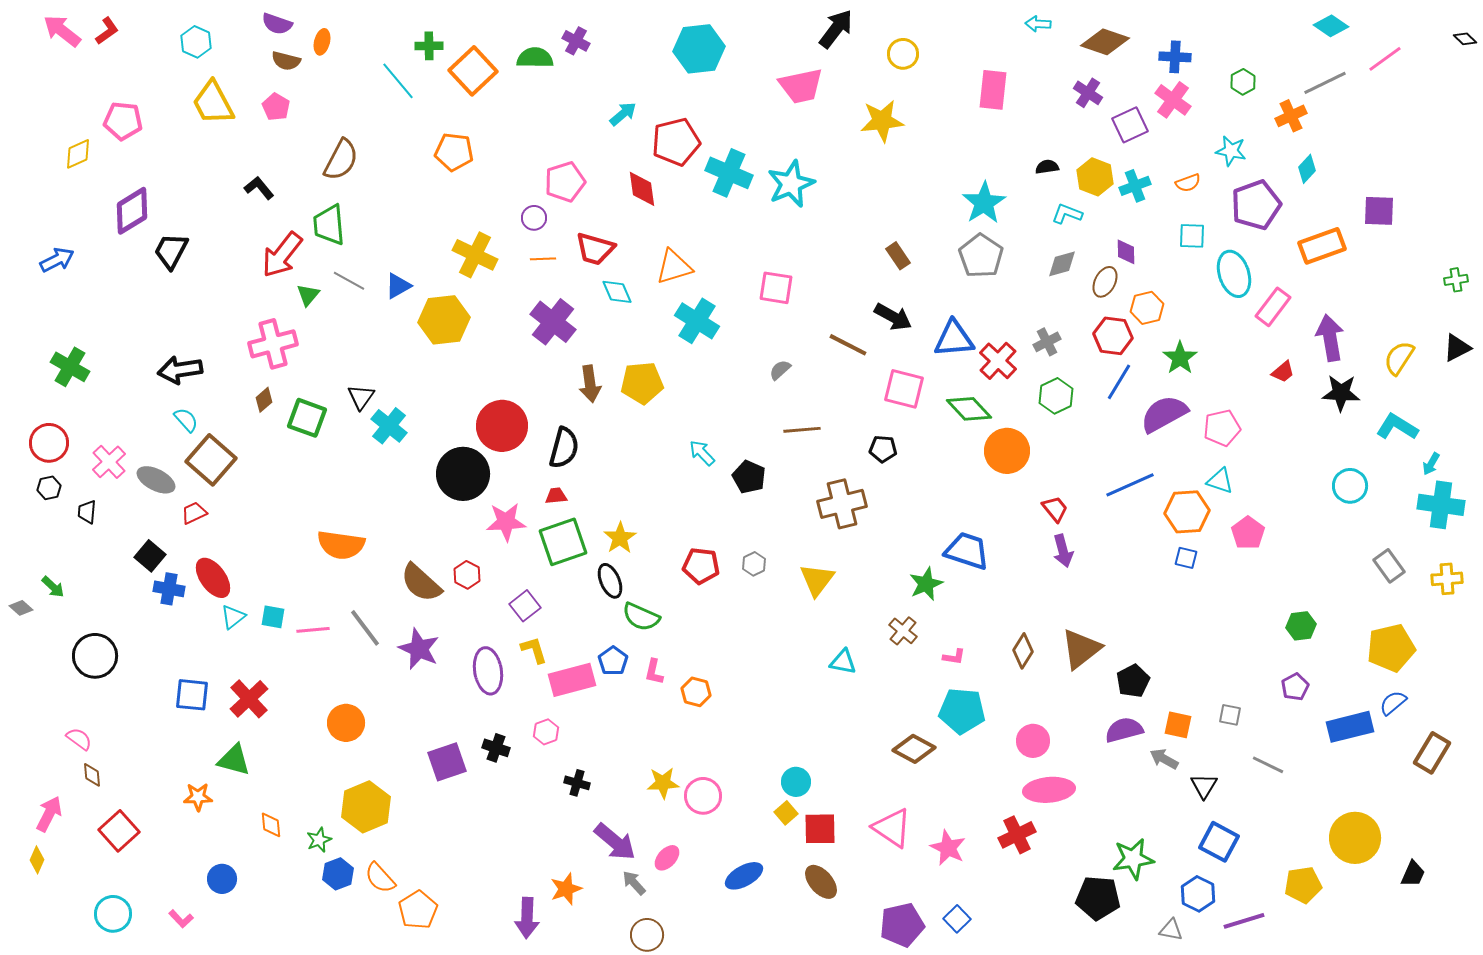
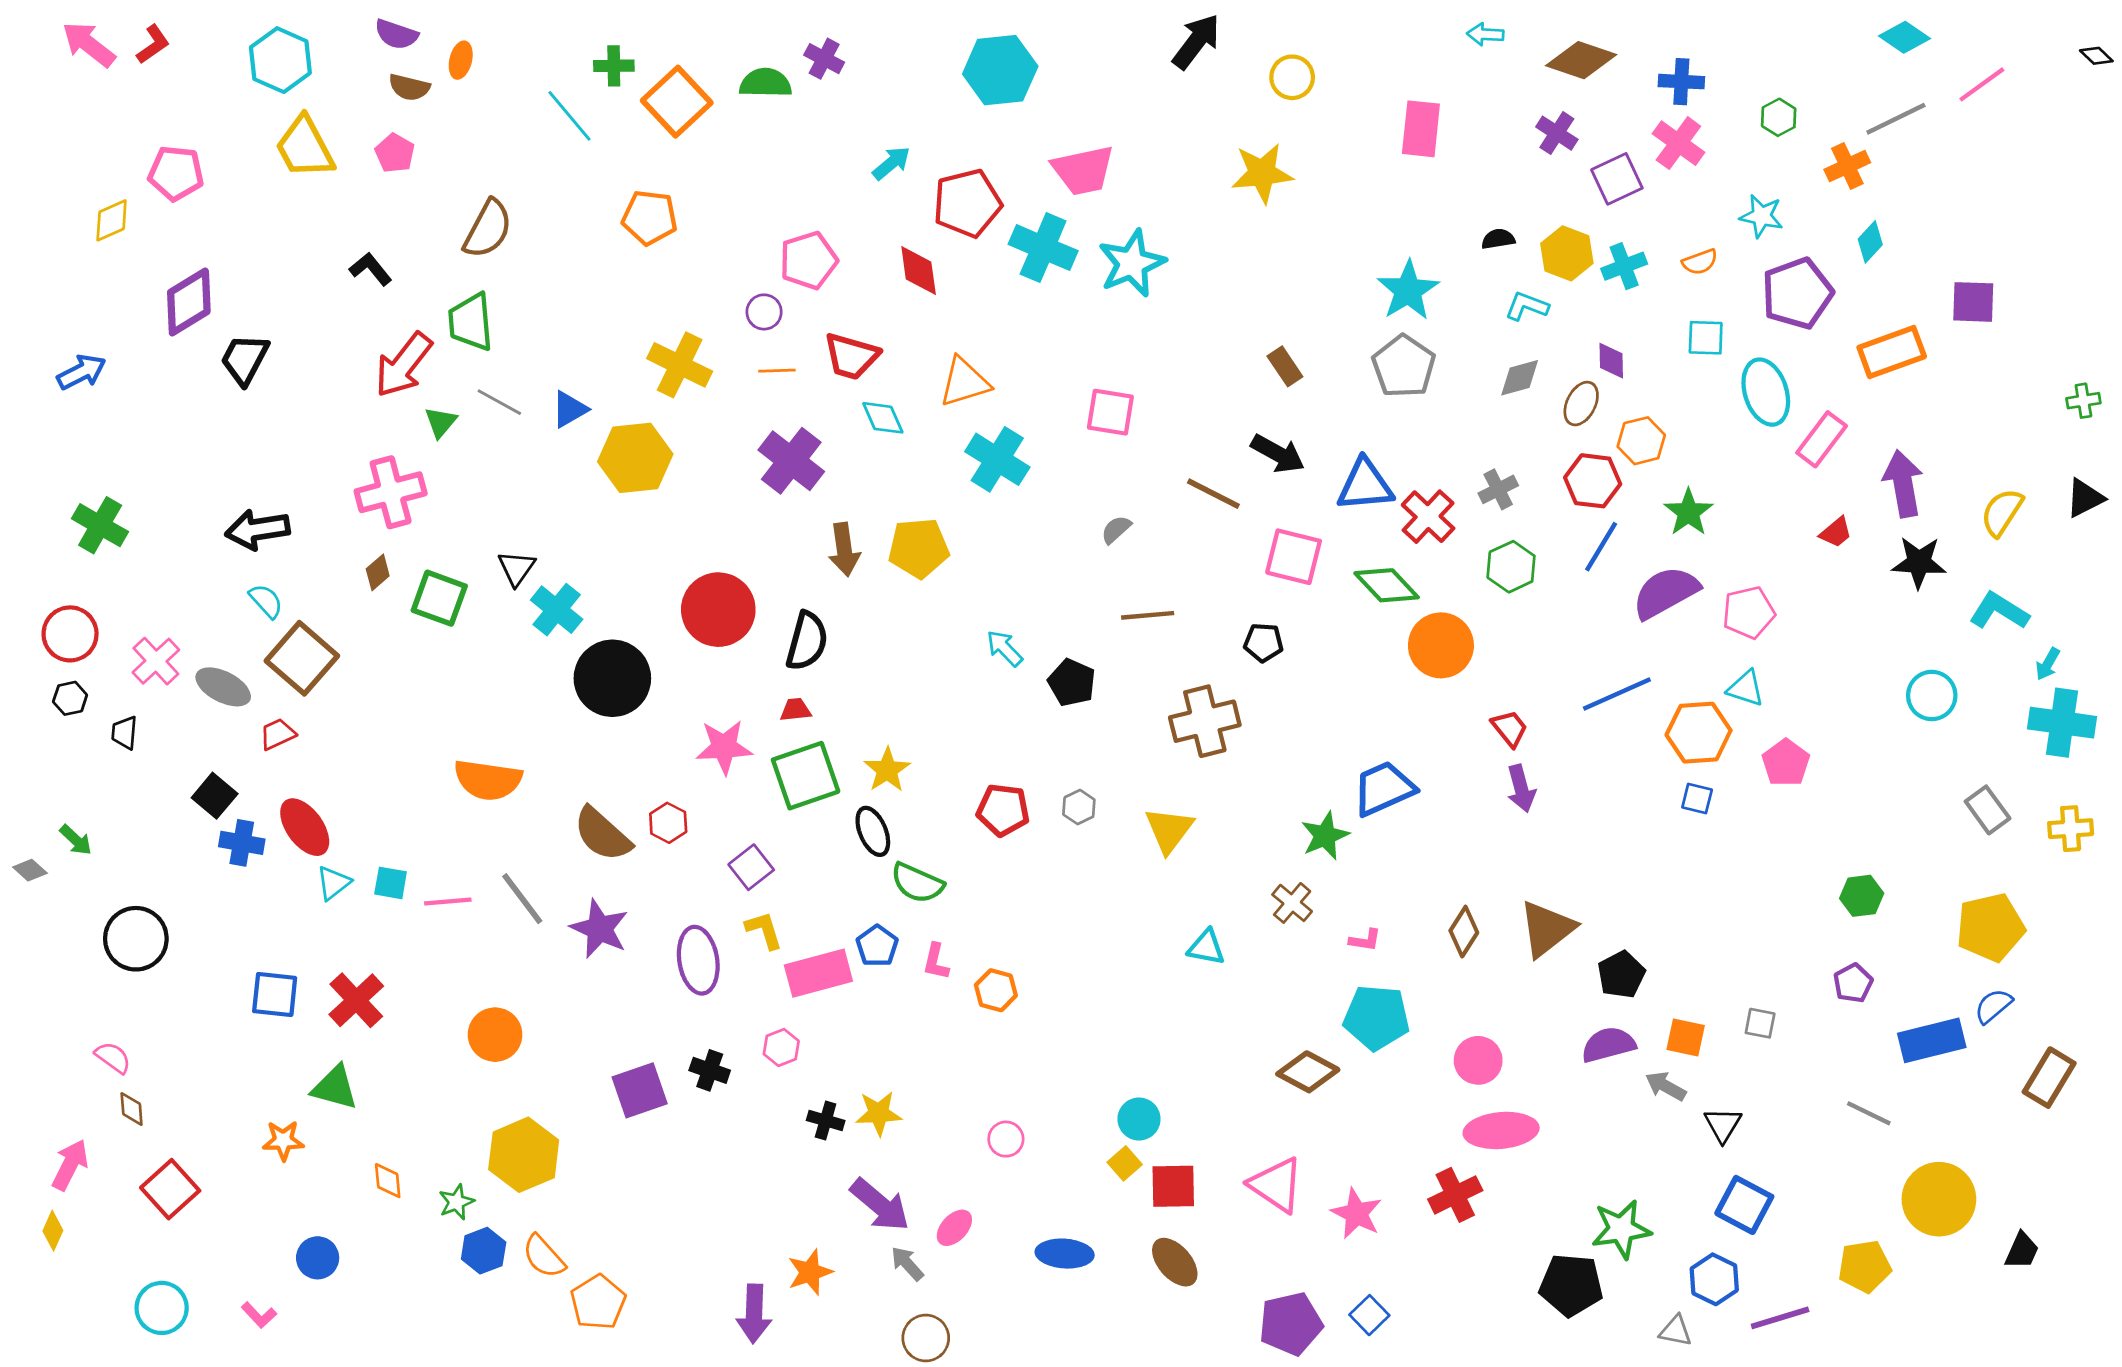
cyan hexagon: (196, 42) -> (280, 60), size x1.4
pink trapezoid: (801, 86) -> (1083, 170), moved
black circle: (463, 474) -> (612, 678), moved
blue trapezoid: (967, 551) -> (1384, 788), turned -42
gray line: (1268, 765) -> (1869, 1113), moved
yellow star: (663, 783) -> (879, 1113), moved
pink circle: (703, 796) -> (1006, 1139), size x0.7
blue ellipse: (744, 876) -> (1065, 1254), turned 33

